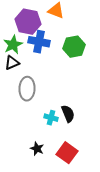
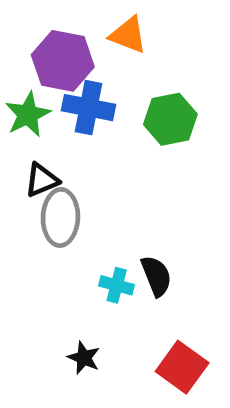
black triangle: (12, 63) -> (42, 180), moved
red square: (67, 153) -> (182, 367), moved

